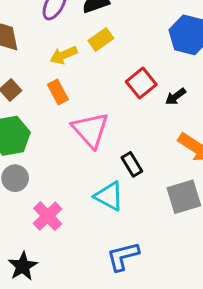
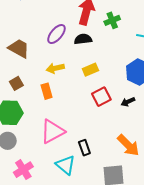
yellow rectangle: (101, 39) -> (90, 70), moved
black arrow: (176, 97) -> (128, 102), moved
pink triangle: (90, 130) -> (52, 132), moved, turned 32

